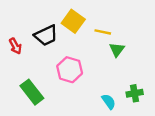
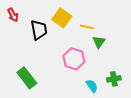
black trapezoid: (46, 35) -> (39, 30), turned -75
red arrow: (15, 46) -> (13, 15), moved
pink hexagon: (70, 70) -> (74, 59), moved

